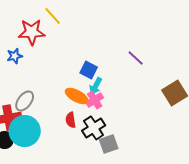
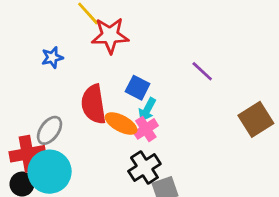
red star: (32, 32) -> (110, 35), moved
blue star: (15, 56) -> (52, 57), moved
red semicircle: (71, 120) -> (94, 104), moved, size x1.8

